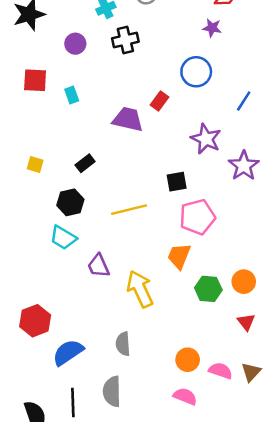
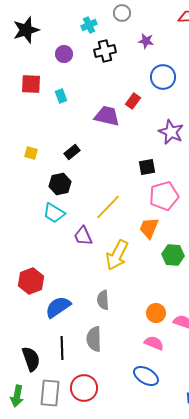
purple star: (212, 28) -> (146, 41), moved
yellow line: (129, 210) -> (108, 207), moved, turned -32
yellow arrow: (140, 289) -> (117, 255), turned -128

